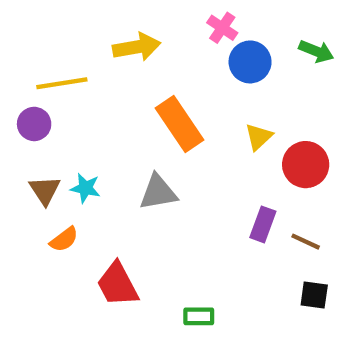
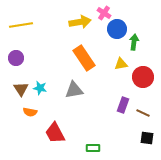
yellow arrow: (137, 47) -> (80, 22), moved
green arrow: (316, 51) -> (134, 42), moved, turned -105
yellow line: (62, 83) -> (21, 25), moved
yellow triangle: (259, 137) -> (121, 64), turned 32
orange semicircle: (64, 239) -> (30, 112), turned 48

